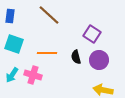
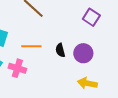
purple square: (92, 34) -> (91, 17), moved

